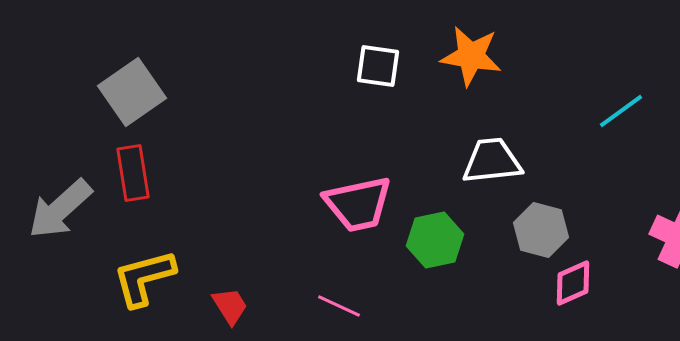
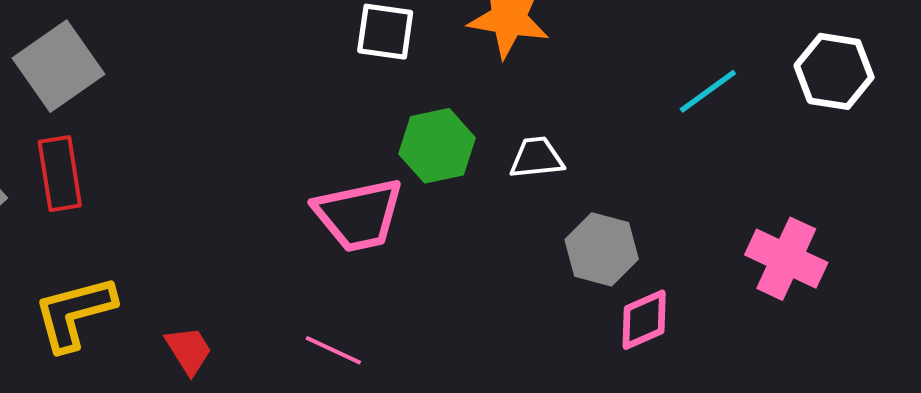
white trapezoid: (492, 161) -> (537, 158), size x0.7
green hexagon: (435, 240) -> (437, 146), moved

